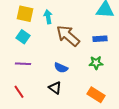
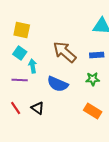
cyan arrow: (48, 17) -> (33, 66), moved
blue semicircle: (61, 68) -> (58, 84), size x1.5
black triangle: (55, 88) -> (38, 108), moved

